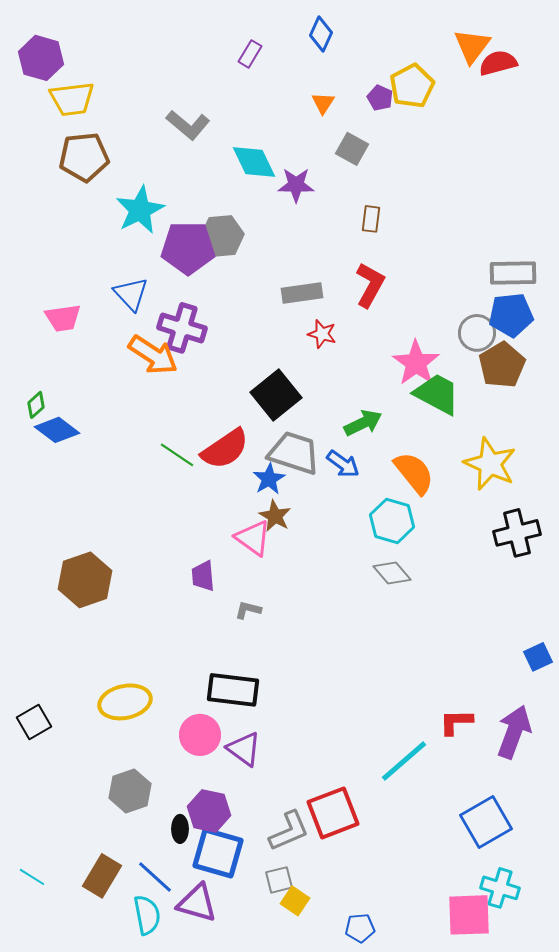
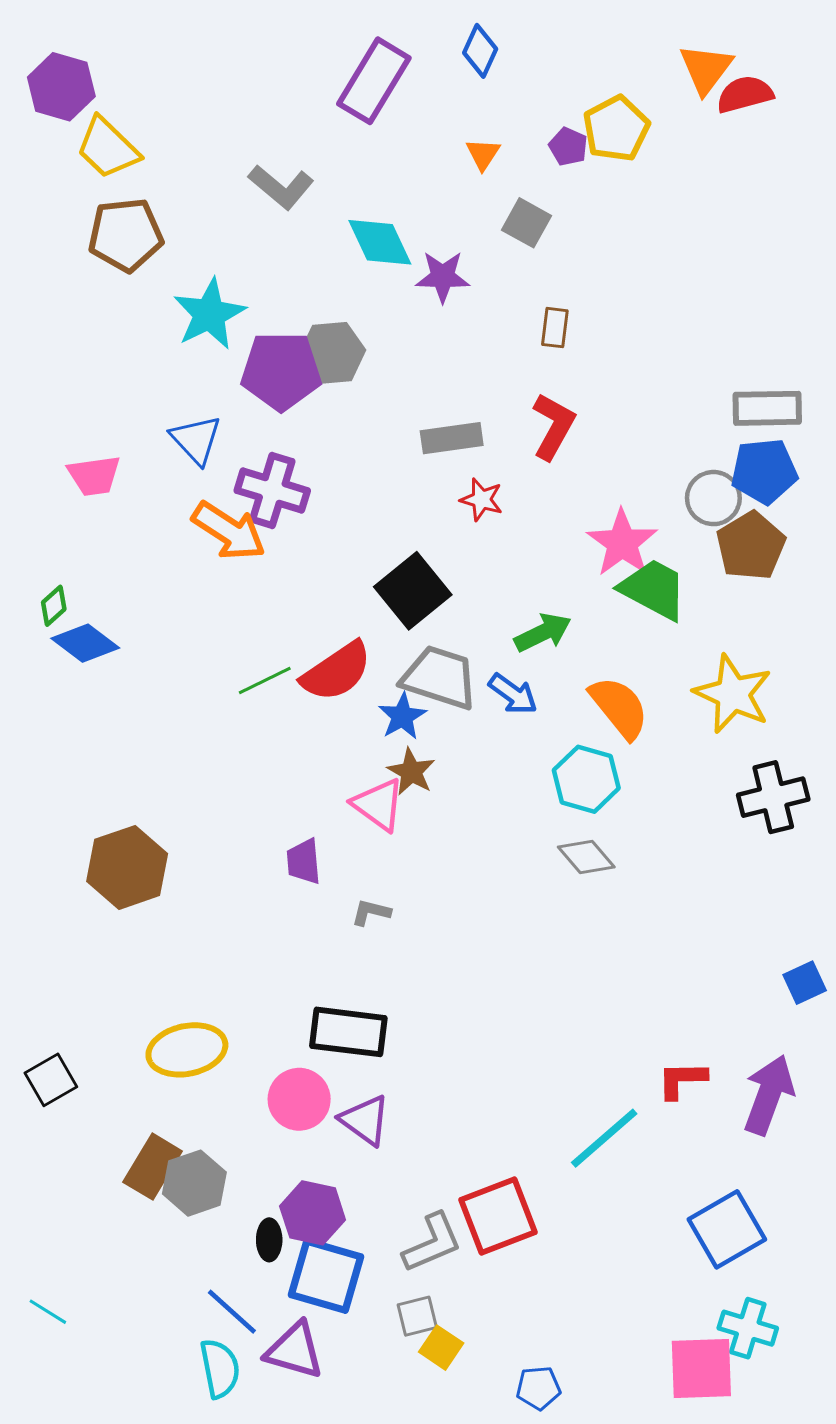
purple rectangle: (250, 54) -> (374, 81), size x2.0
yellow trapezoid: (72, 99) -> (108, 148), turned 51
green line: (177, 455) -> (265, 681), turned -60
brown rectangle: (102, 876) -> (153, 1167), moved

